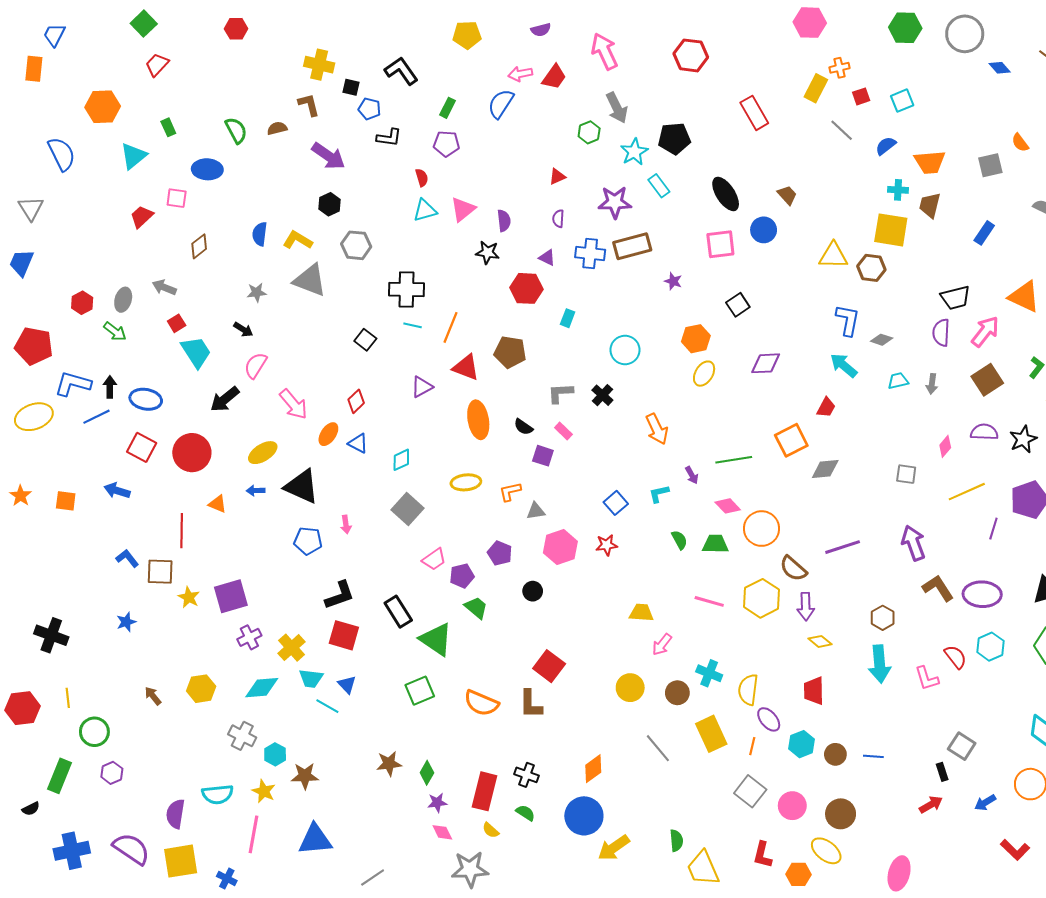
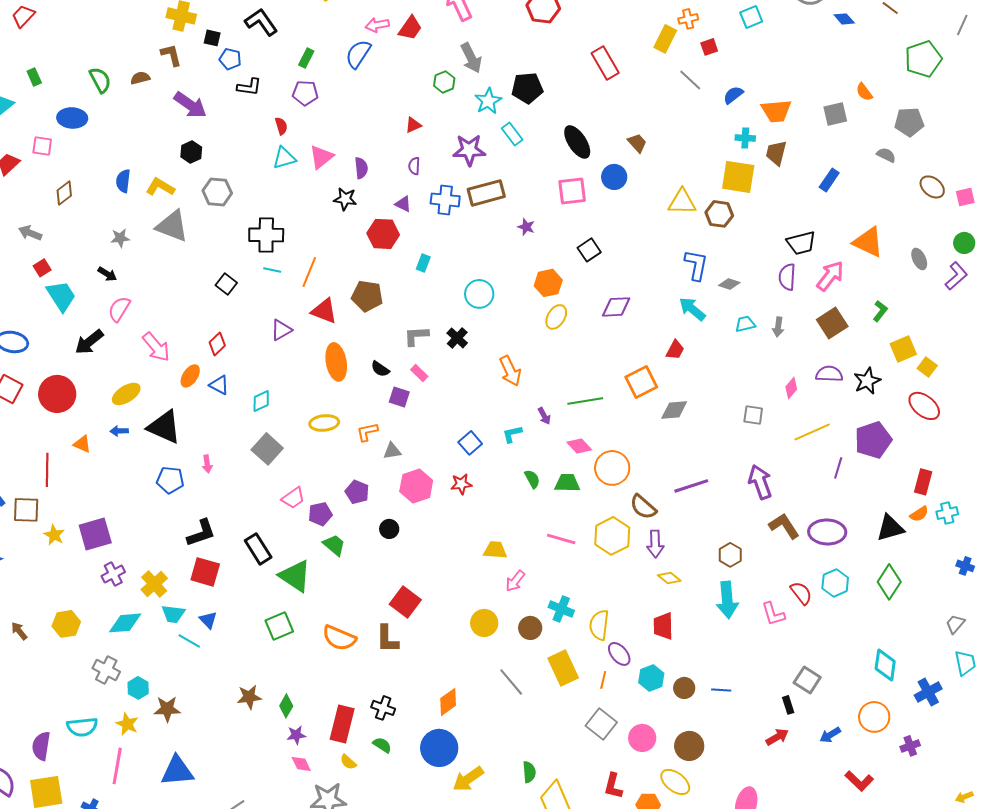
cyan square: (902, 101) -> (751, 17), moved

